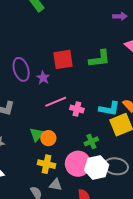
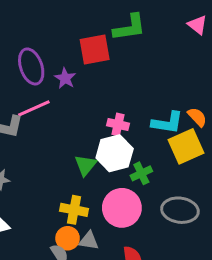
green L-shape: (99, 59) -> (130, 28), moved
pink line: (56, 102) -> (34, 108), moved
green triangle: (37, 134) -> (85, 165), moved
orange circle: (48, 138) -> (68, 238), moved
white hexagon: (97, 167) -> (115, 153), moved

